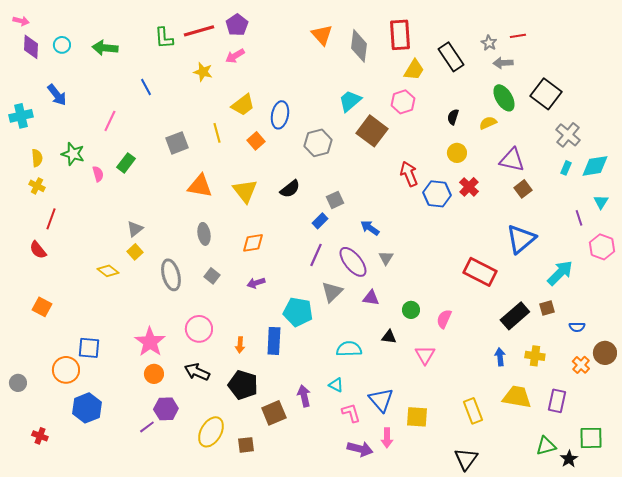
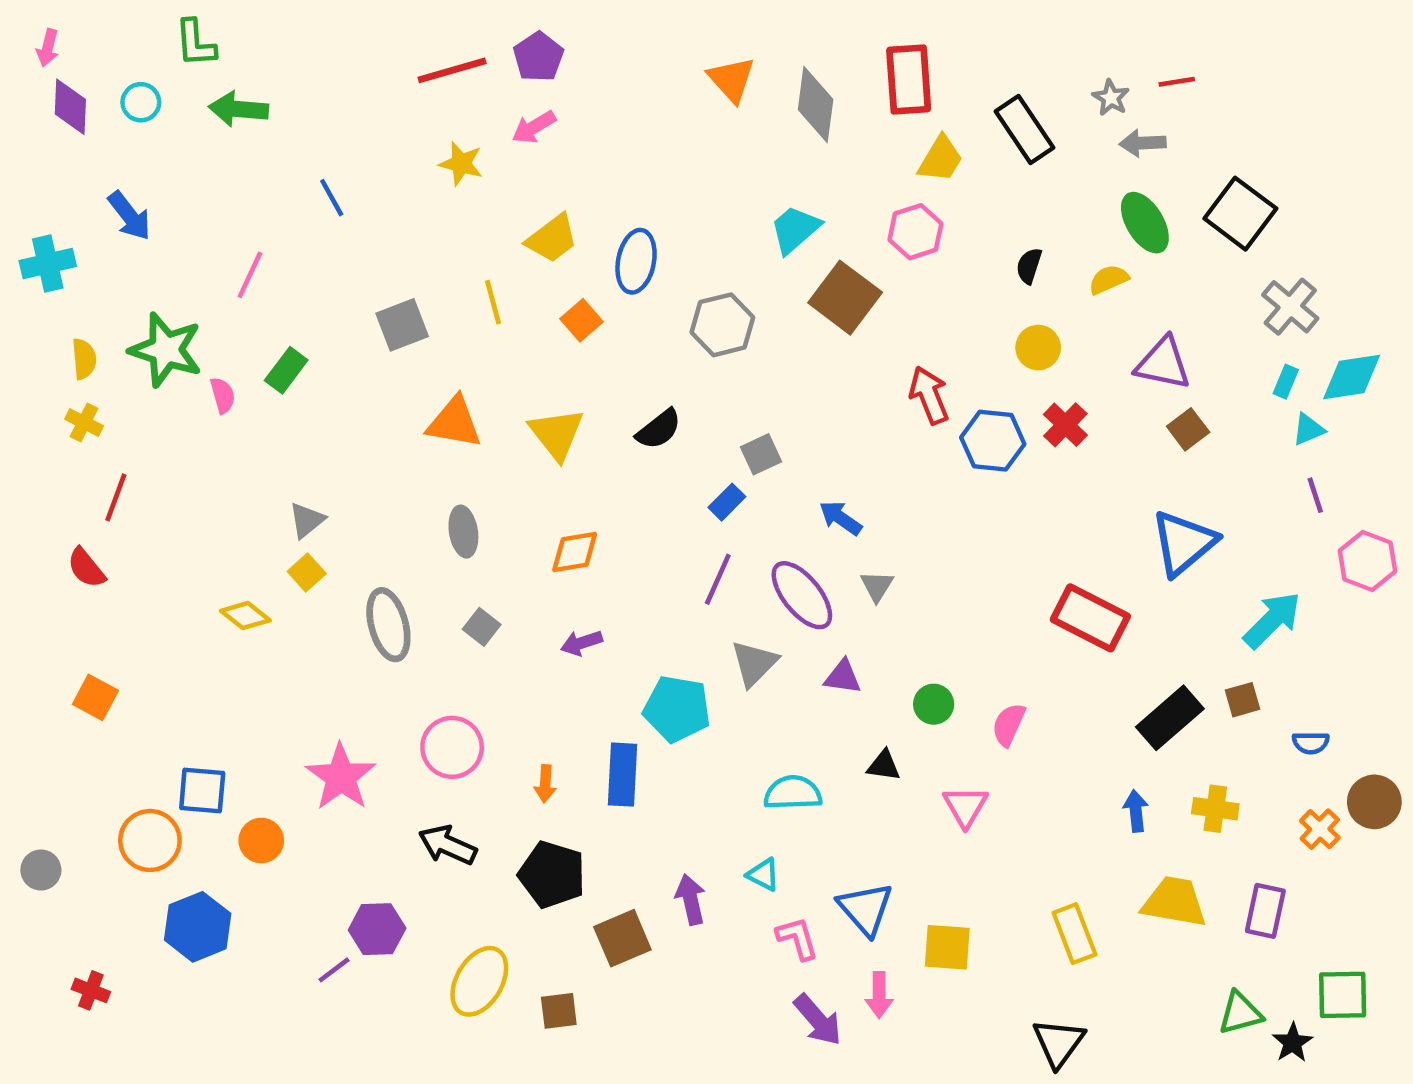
pink arrow: (21, 21) -> (48, 48), turned 91
green L-shape: (164, 38) -> (195, 43), moved
green star: (73, 154) -> (166, 350), size x1.4
cyan triangle: (601, 202) -> (1308, 429), moved, turned 35
orange circle: (154, 374) -> (261, 840), moved
purple arrow: (360, 449) -> (818, 1020), turned 35

